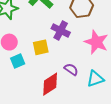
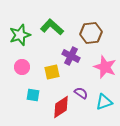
cyan square: (18, 61) -> (33, 95), moved, turned 32

